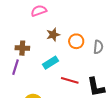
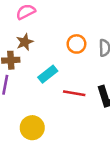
brown star: (53, 35) -> (25, 42), moved

